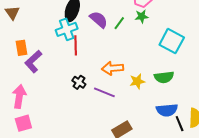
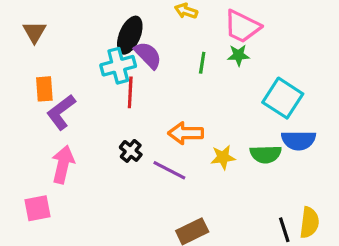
purple semicircle: (99, 20) -> (148, 55), moved
green line: (119, 23) -> (202, 63), turned -32
pink arrow: (19, 96) -> (63, 164), moved
blue semicircle: (167, 110) -> (299, 140), moved

